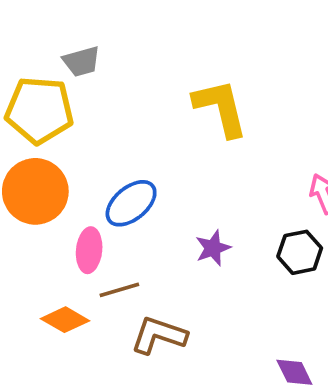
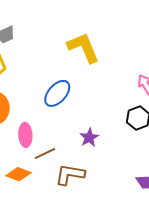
blue ellipse: (131, 203) -> (57, 93), moved
purple star: (213, 248) -> (89, 138), moved

